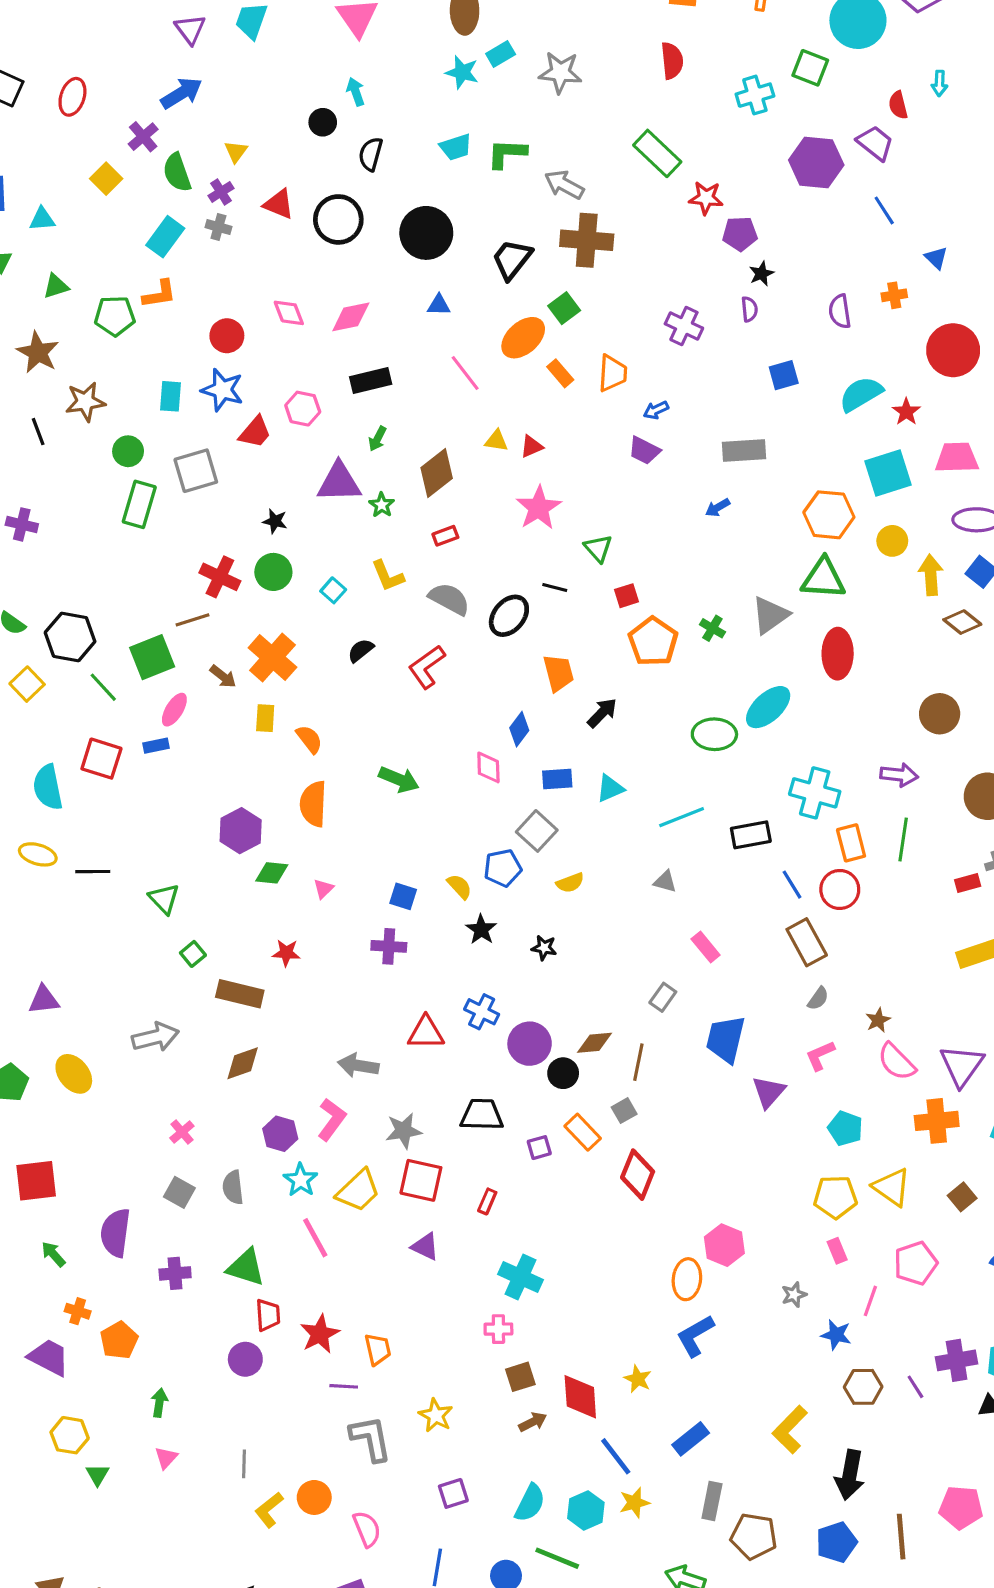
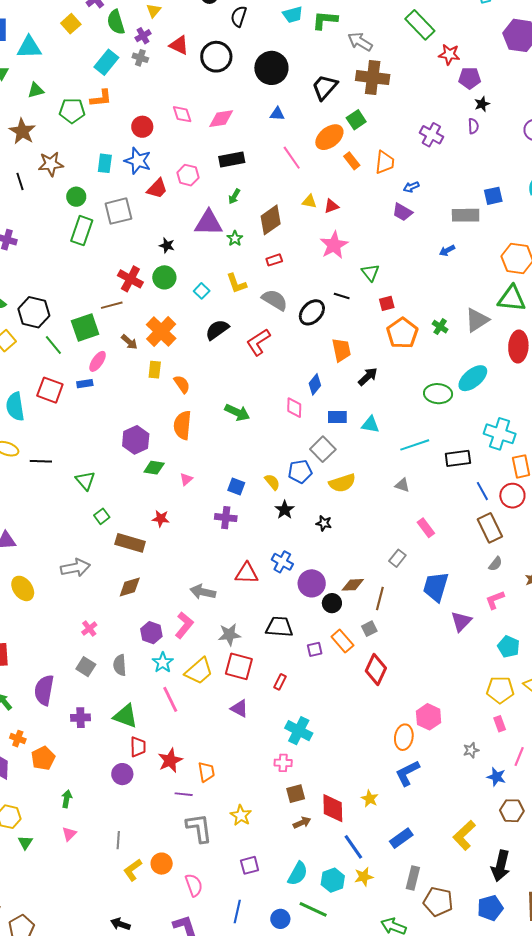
cyan triangle: (42, 219) -> (29, 47), size x1.5
blue square: (784, 375) -> (493, 196), moved
black semicircle: (361, 650) -> (217, 330), size x1.4
cyan triangle: (610, 788) -> (370, 425), turned 30
yellow semicircle: (570, 883) -> (342, 483), size x1.5

